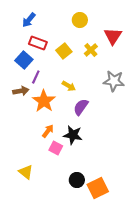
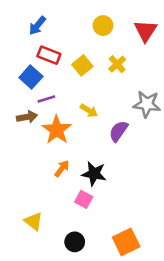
red triangle: (113, 36) -> (146, 31), moved
purple line: (36, 77) -> (46, 99), turned 48
purple semicircle: (81, 107) -> (118, 131), moved
pink square: (56, 148) -> (84, 199), moved
black circle: (77, 180) -> (75, 242), moved

